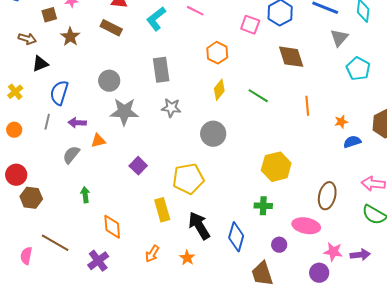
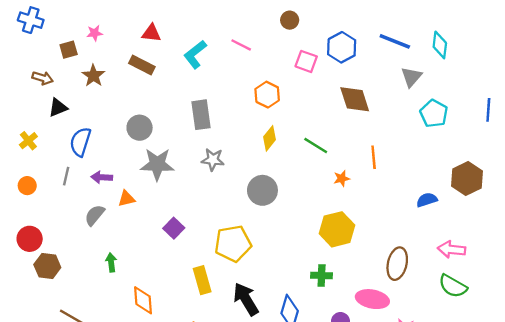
orange star: (341, 122) -> (342, 179), moved

